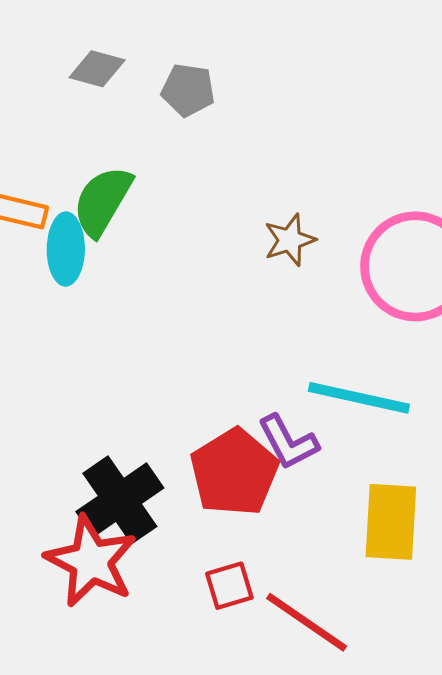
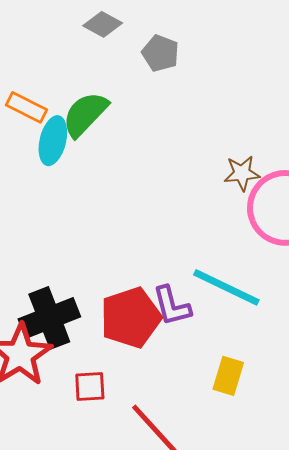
brown star: (290, 240) -> (242, 173), moved
yellow rectangle: (391, 522) -> (228, 376), size x0.7
red square: (229, 586) -> (90, 387), moved

